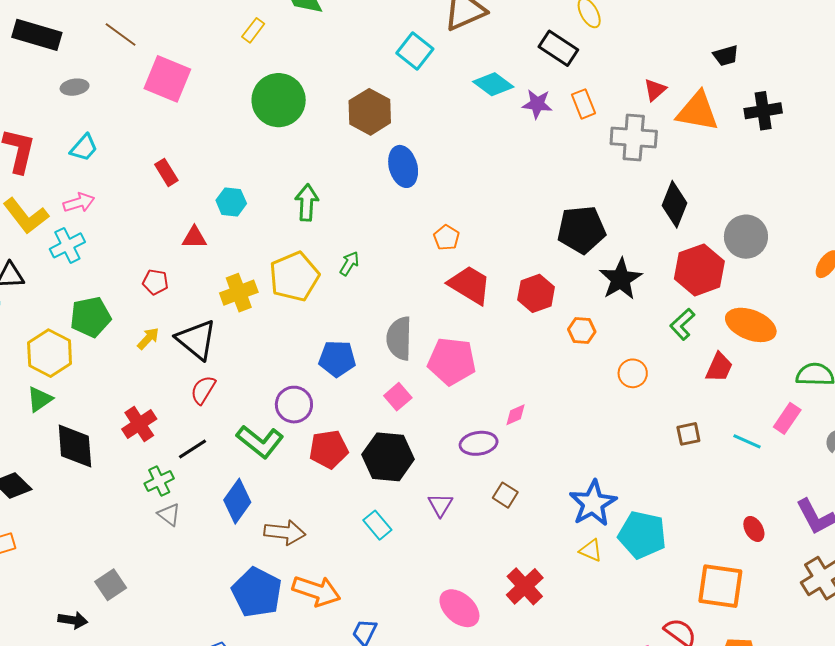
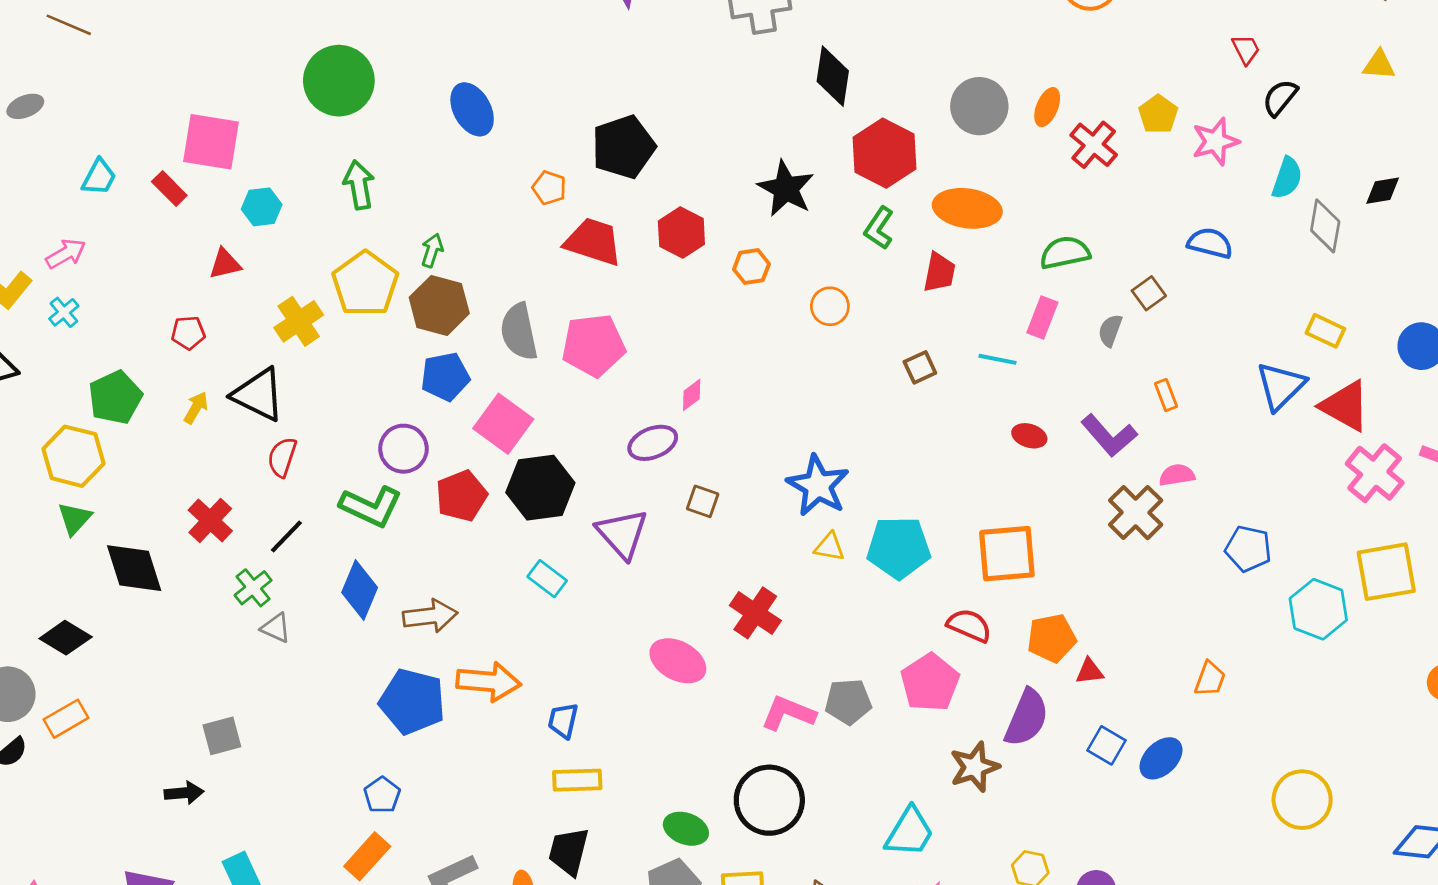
pink square: (167, 79) -> (211, 142), moved
green circle: (279, 100) -> (339, 81), moved
brown hexagon: (370, 112) -> (439, 305), moved
cyan trapezoid: (84, 148) -> (99, 177), moved
black pentagon: (582, 230) -> (623, 147), moved
gray circle: (746, 237) -> (979, 106), moved
cyan cross: (67, 245) -> (64, 312), size x0.7
pink square: (398, 397) -> (503, 424), moved, size x1.6
purple triangle: (440, 505) -> (622, 534), size x1.6
red ellipse: (754, 529) -> (1029, 436), moved, turned -30
cyan pentagon: (642, 535) -> (899, 548), moved
gray square: (111, 585) -> (222, 736), turned 32

